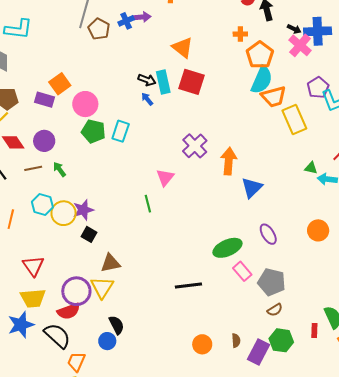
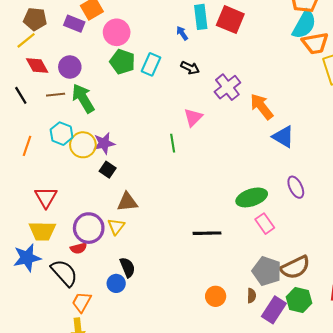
black arrow: (147, 80) -> (190, 68), moved
orange arrow: (229, 161) -> (262, 107), turned -48
green arrow: (60, 169) -> (83, 98), size x1.8
blue triangle: (252, 188) -> (283, 137), turned -50
gray pentagon: (272, 282) -> (267, 271), moved
yellow triangle: (102, 287) -> (116, 226), size x0.7
brown semicircle: (275, 310) -> (295, 267), size x1.8
red semicircle: (69, 311) -> (79, 248), size x0.7

